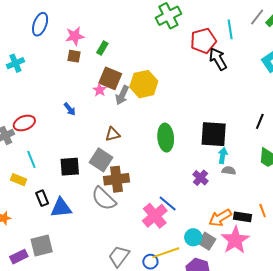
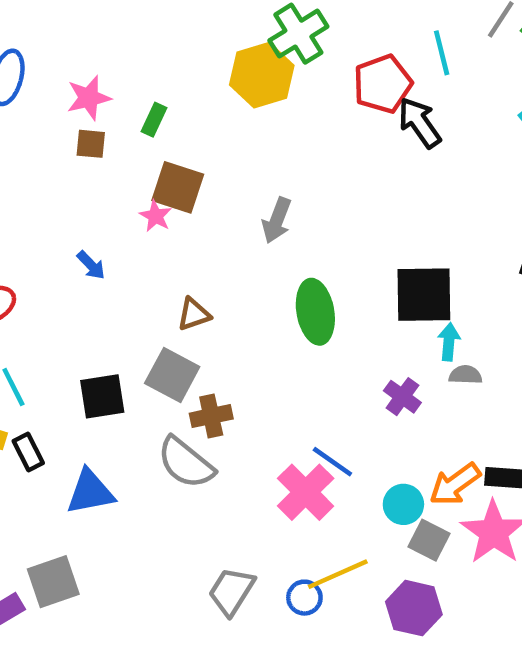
yellow hexagon: (144, 84) -> (262, 75), moved
gray arrow: (122, 95) -> (277, 220), moved
brown cross: (116, 179) -> (211, 416), size x0.7
black rectangle: (42, 198) -> (28, 452), moved
cyan circle: (193, 237) -> (403, 504), moved

